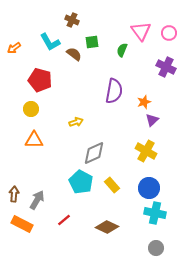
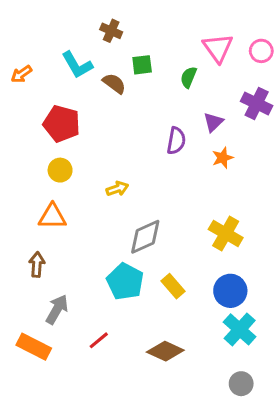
purple semicircle: (114, 91) -> (176, 141), size x0.7
yellow circle: (31, 109) -> (60, 170), moved
purple triangle: (152, 120) -> (213, 122), moved
brown arrow: (14, 194) -> (37, 264), moved
cyan cross: (155, 213) -> (240, 329), turned 30

